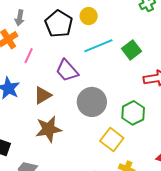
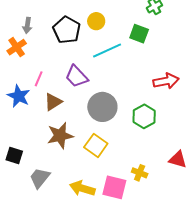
green square: (132, 50) -> (139, 34), moved, turned -30
pink line: (29, 56) -> (39, 79), moved
yellow square: (112, 139) -> (96, 145), moved

